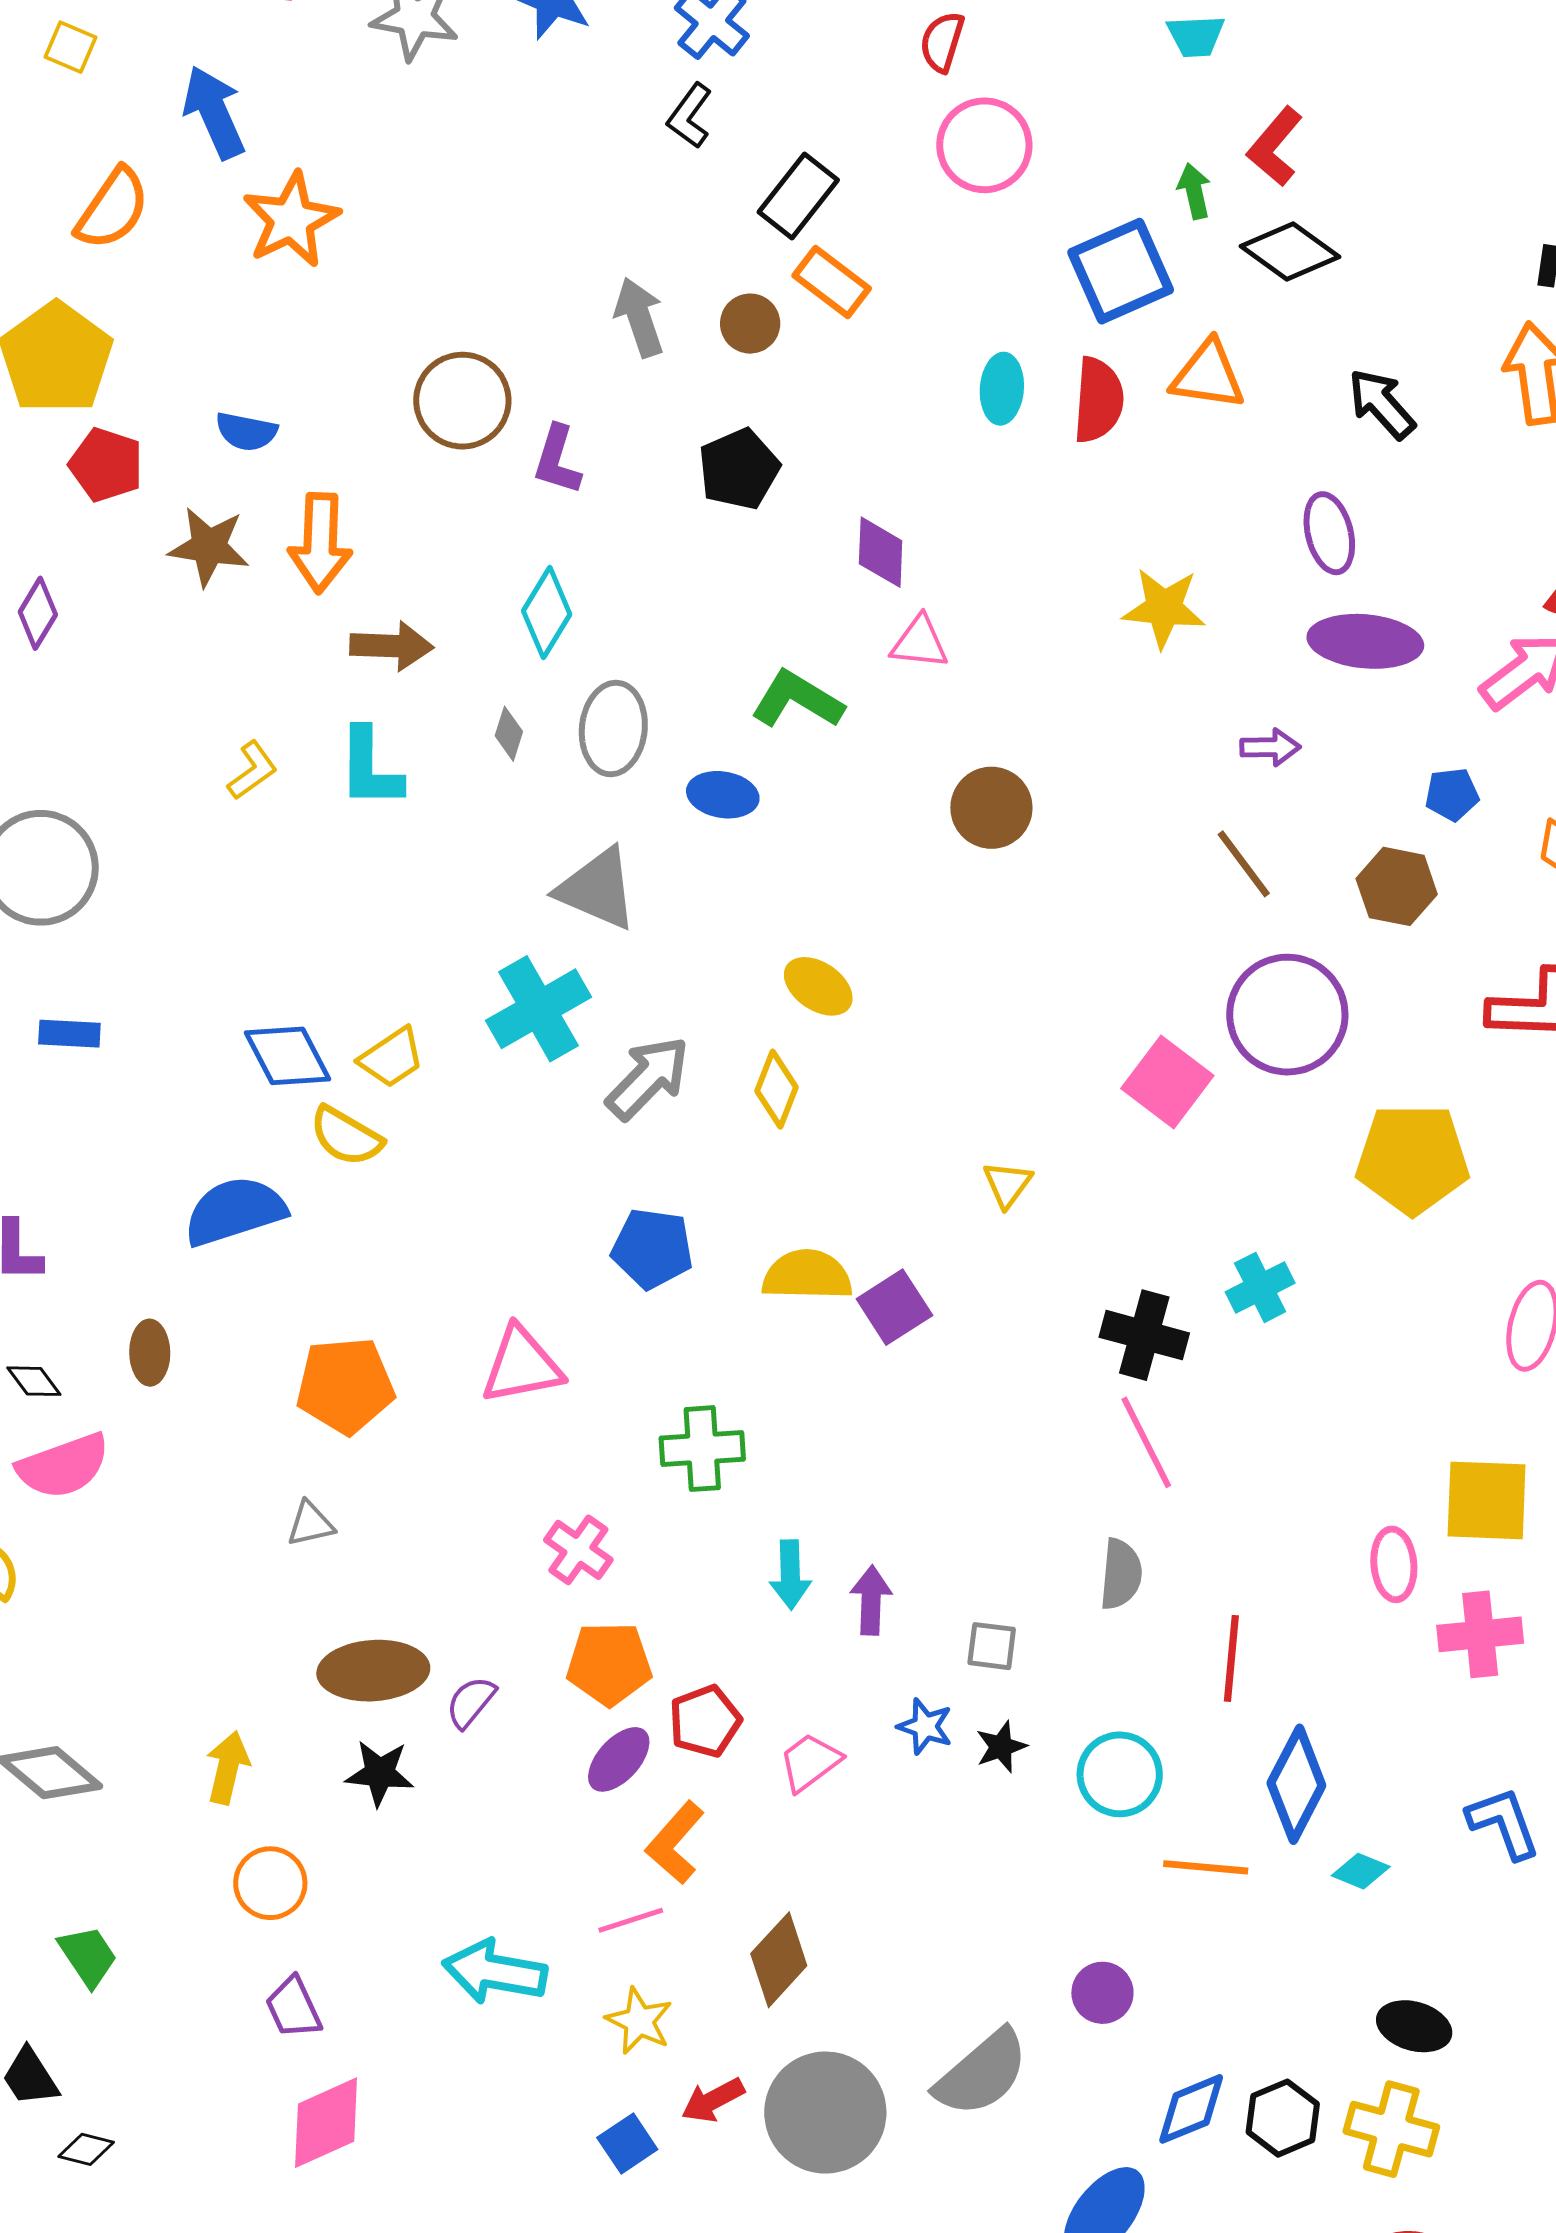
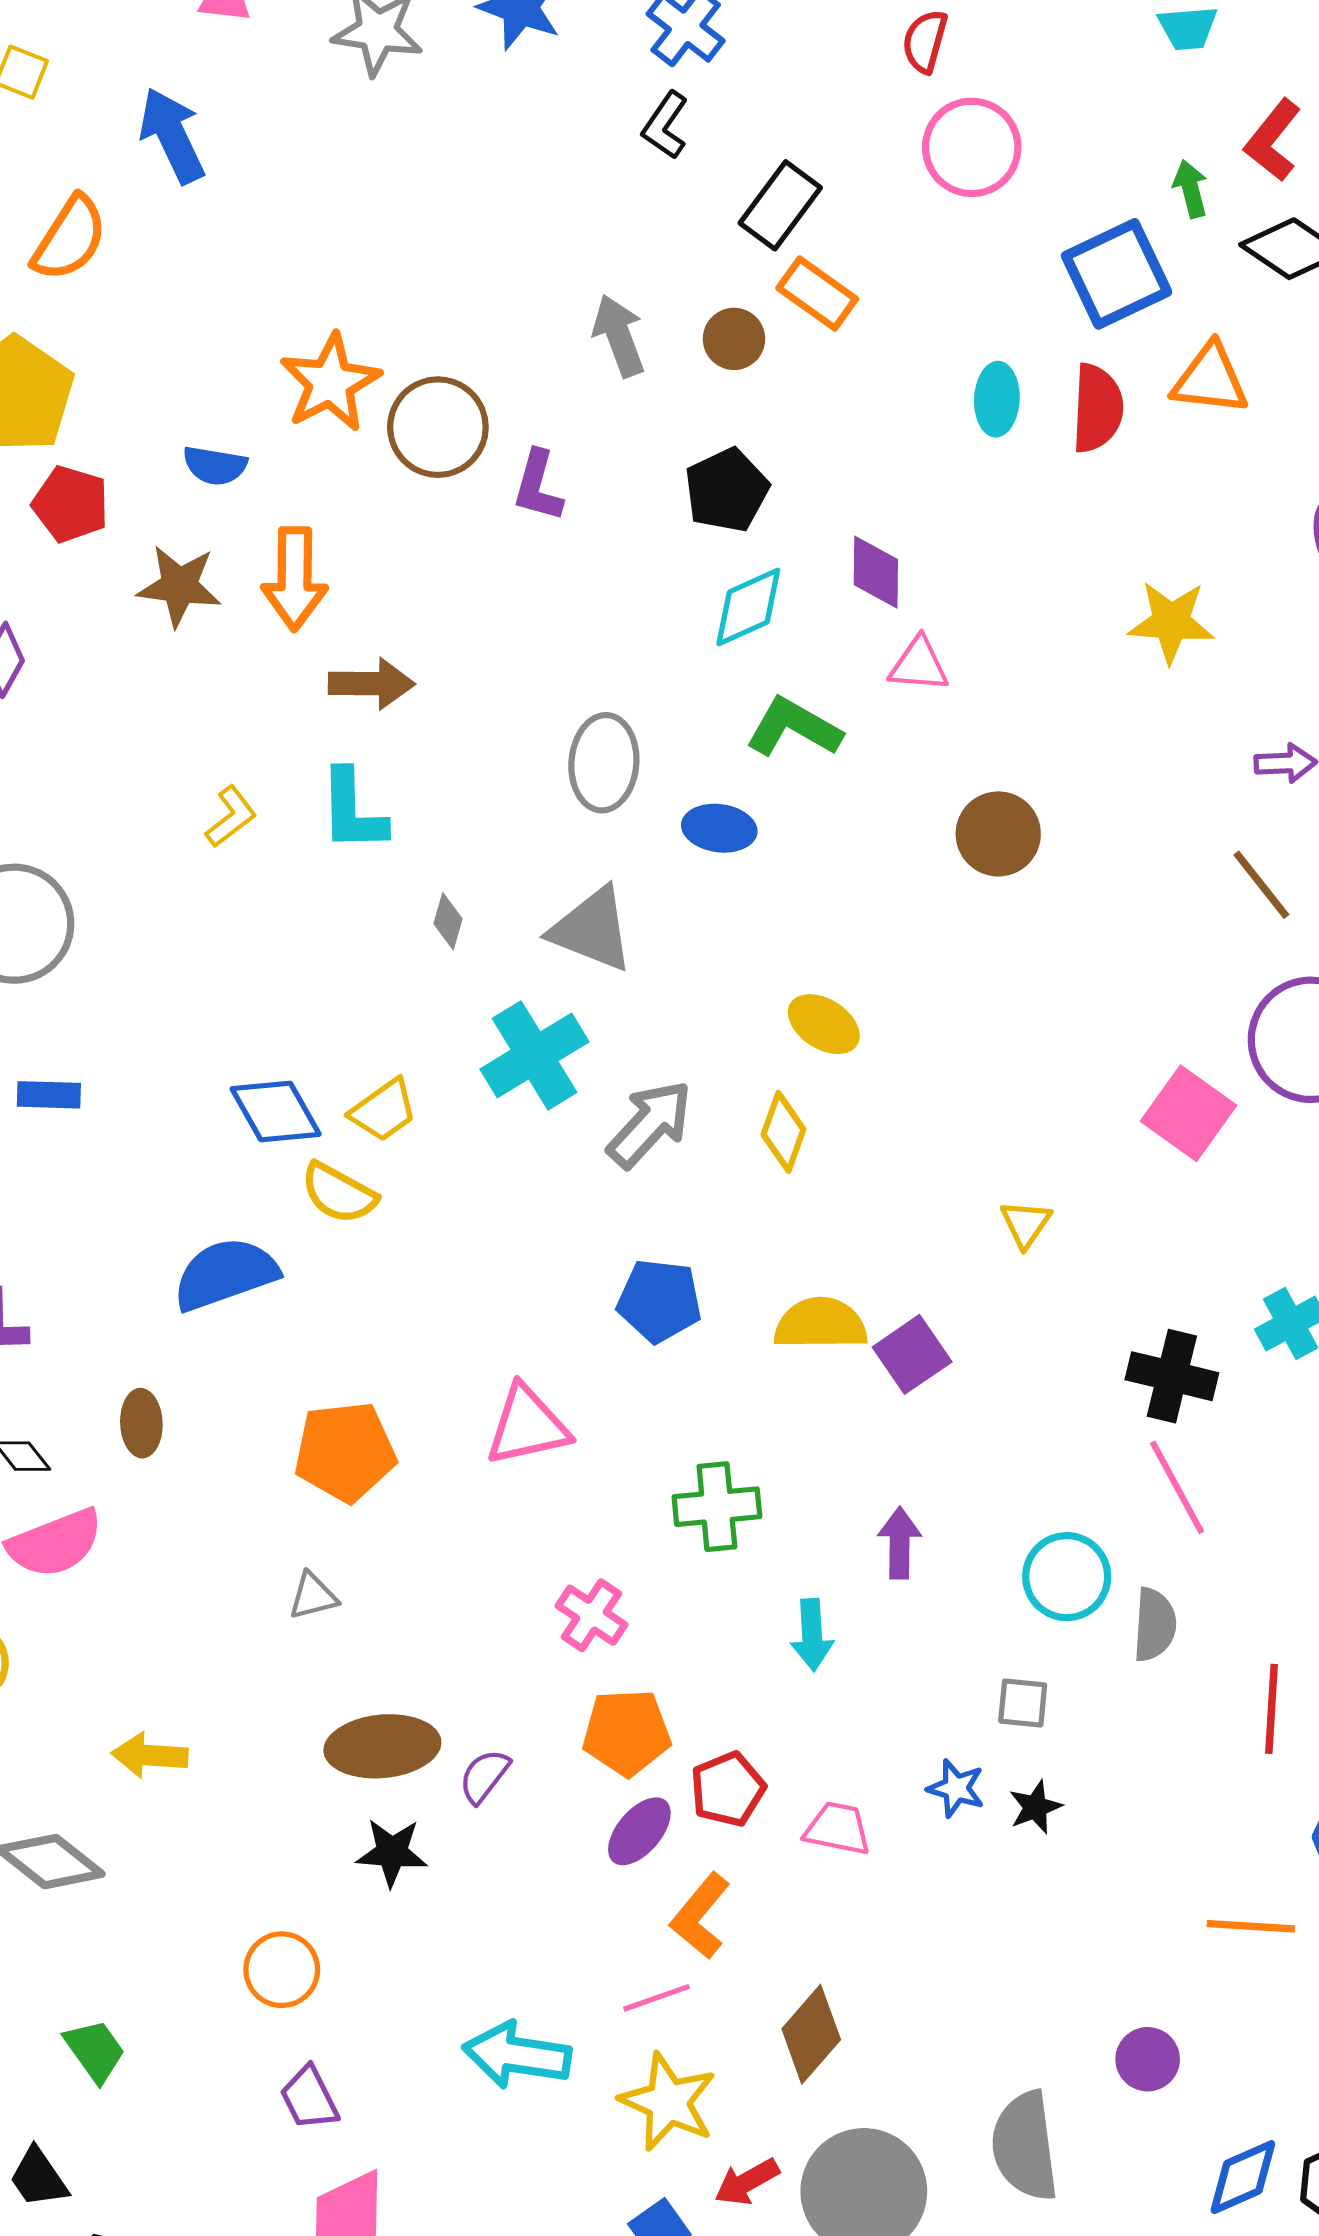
orange star: (291, 220) -> (330, 383), moved
cyan diamond: (547, 613) -> (748, 607), moved, turned 36
gray diamond: (509, 734) -> (448, 921), moved
purple arrow: (871, 1600) -> (900, 1543), moved
pink trapezoid: (810, 1762) -> (838, 1829), turned 50
yellow arrow: (228, 1768) -> (150, 1755), moved, turned -98
cyan circle: (1120, 1774) -> (1067, 1577), moved
yellow star: (639, 2021) -> (668, 2102), size x1.4
gray semicircle: (982, 2073) -> (1025, 2146), turned 125

